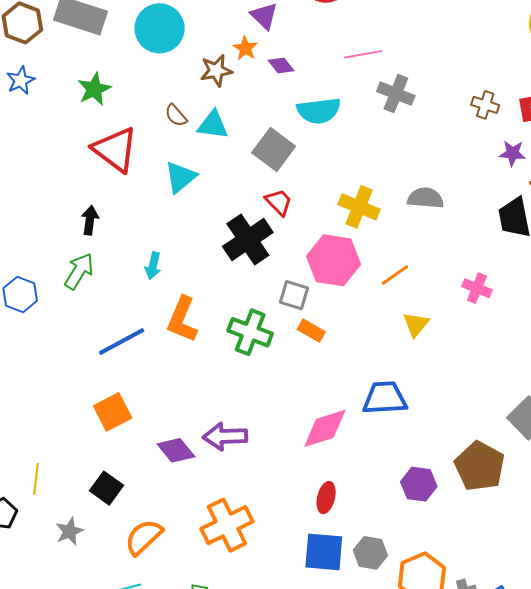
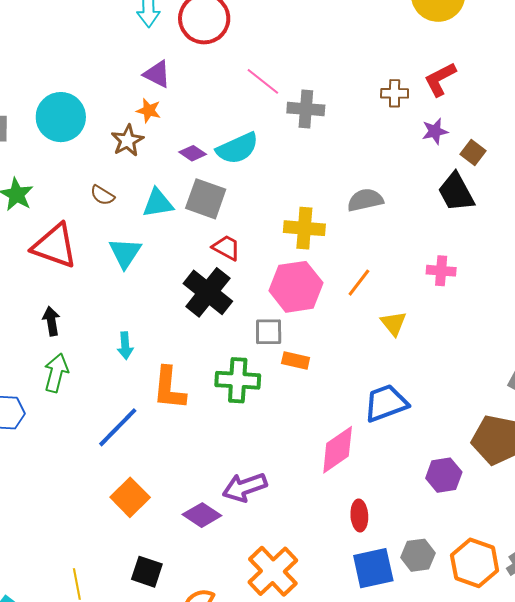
pink line: (363, 54) -> (263, 81), turned 66
purple diamond: (281, 66) -> (193, 153), moved
cyan triangle: (213, 125) -> (158, 203), moved

